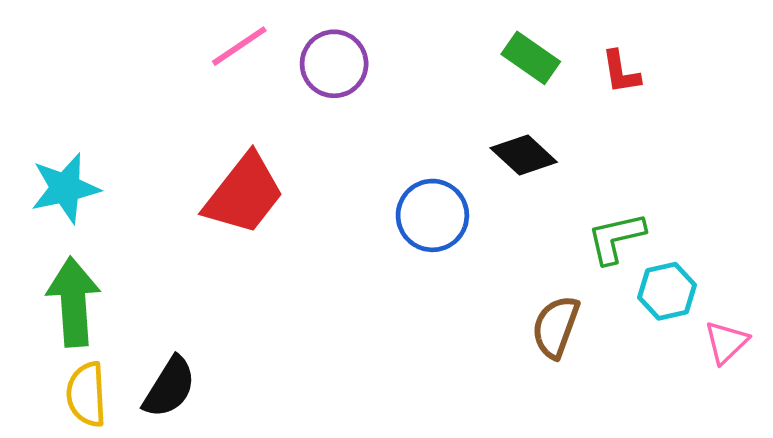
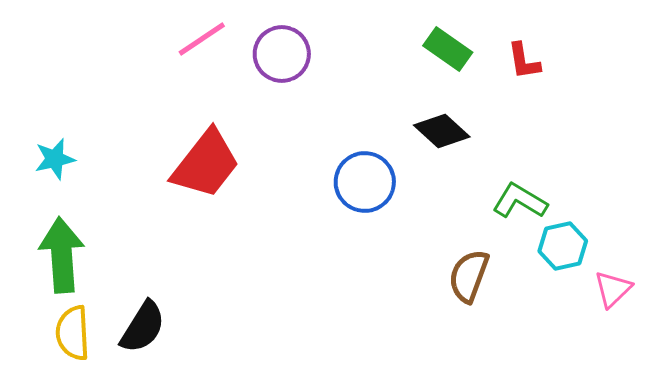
cyan star: (65, 188) -> (55, 159), size x0.7
green L-shape: (616, 238) -> (520, 201), turned 44

